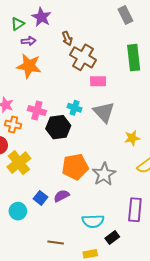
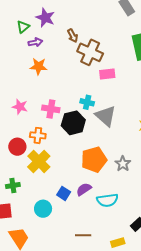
orange star: (29, 66) -> (38, 66), size x0.7
gray triangle: (104, 112) -> (106, 116), moved
orange cross: (13, 125) -> (38, 135), moved
gray star: (104, 174) -> (123, 164), size x0.7
cyan semicircle: (93, 221) -> (107, 200), moved

